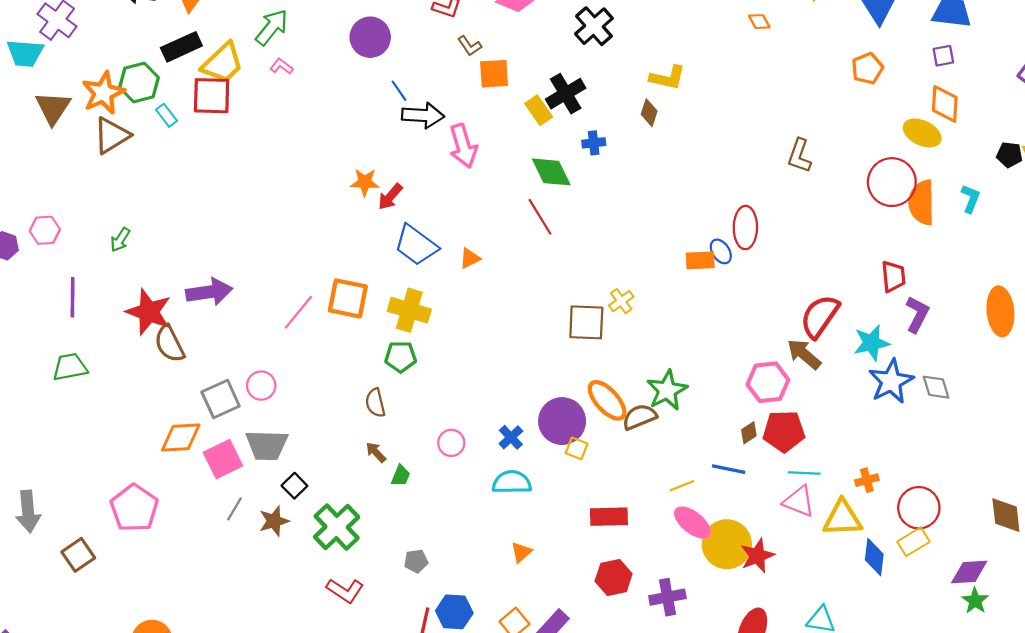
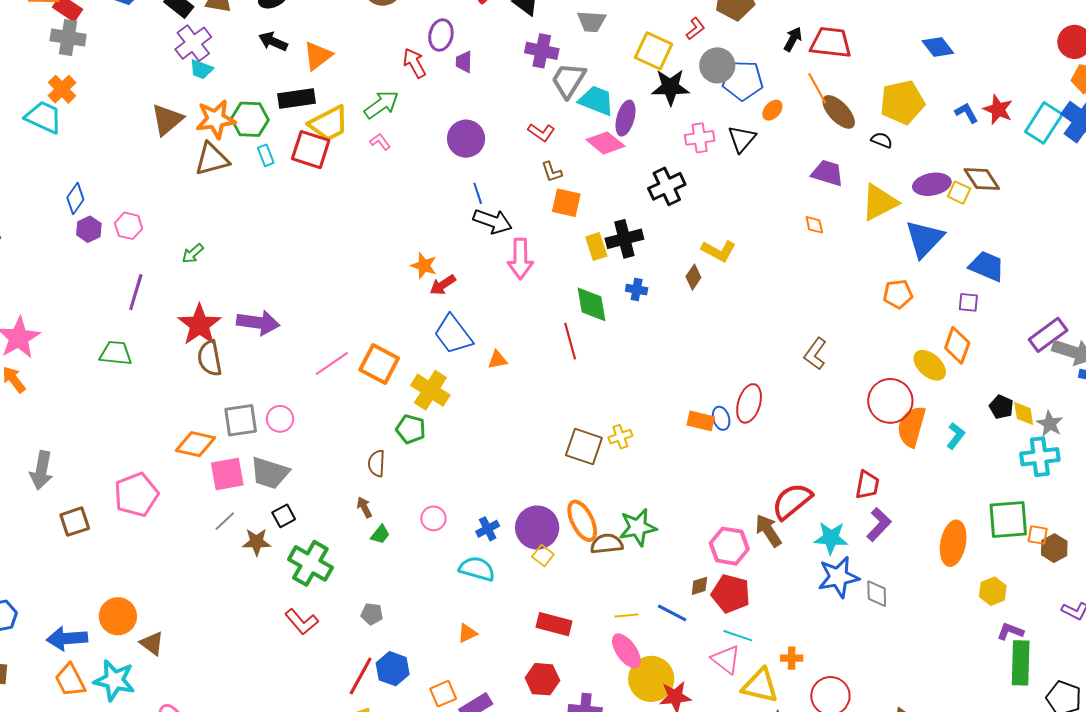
cyan trapezoid: (25, 53) -> (201, 69), moved, size x0.7
green cross: (337, 527) -> (310, 563), turned -33

